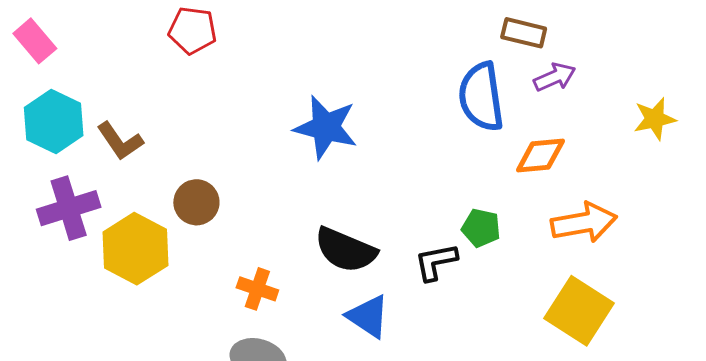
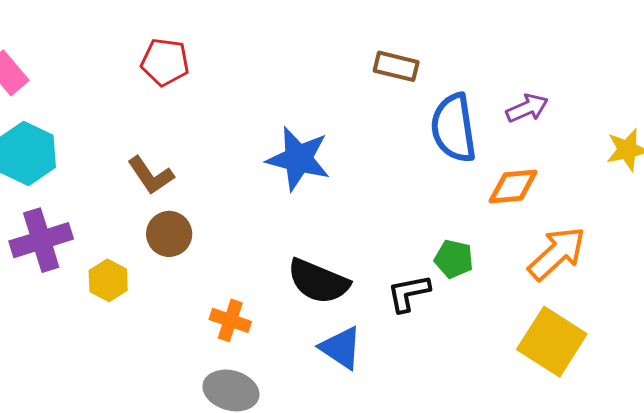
brown rectangle: (524, 33) -> (396, 66), moved
brown L-shape: (120, 141) -> (151, 175), moved
orange arrow: (584, 223) -> (557, 253), turned -32
yellow hexagon: (135, 249) -> (108, 280), size x0.6

